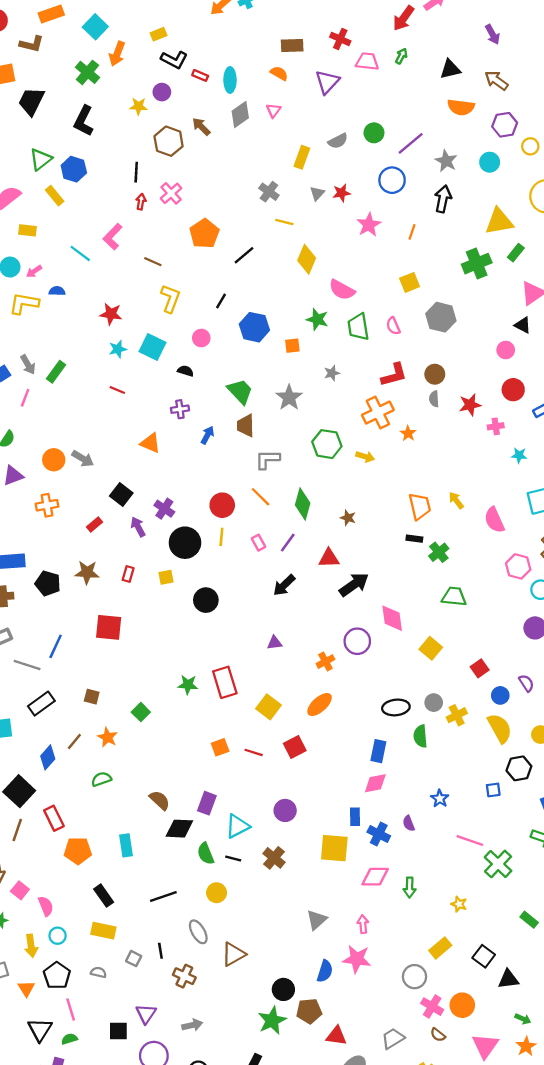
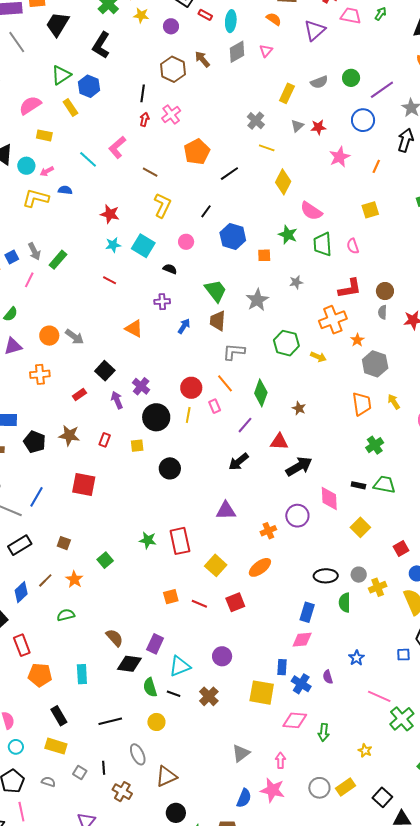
yellow star: (138, 106) -> (141, 15), moved
gray hexagon: (441, 317) -> (375, 364), moved
black rectangle: (414, 539) -> (358, 485), moved
pink rectangle: (259, 543) -> (215, 406), moved
purple triangle: (275, 643) -> (226, 511), size x1.5
gray circle: (415, 977) -> (319, 788), moved
black circle: (283, 989) -> (176, 813), moved

